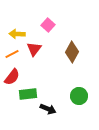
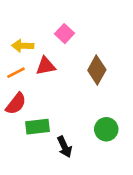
red triangle: (34, 49) -> (46, 66), turned 42
black arrow: (48, 109) -> (64, 147), turned 42

